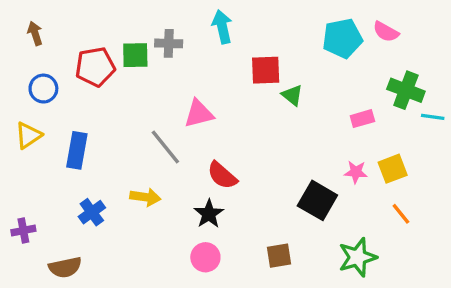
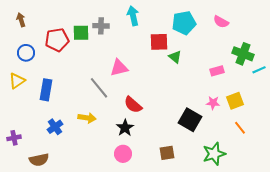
pink semicircle: (386, 32) -> (221, 22), moved
cyan pentagon: (342, 38) -> (184, 23), moved
cyan line: (433, 117) -> (259, 70), turned -32

